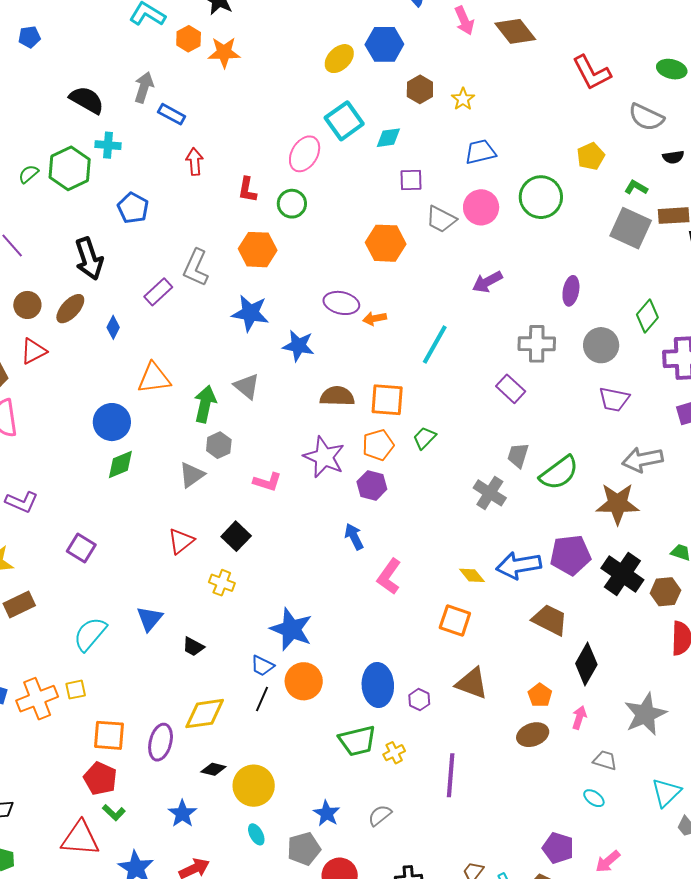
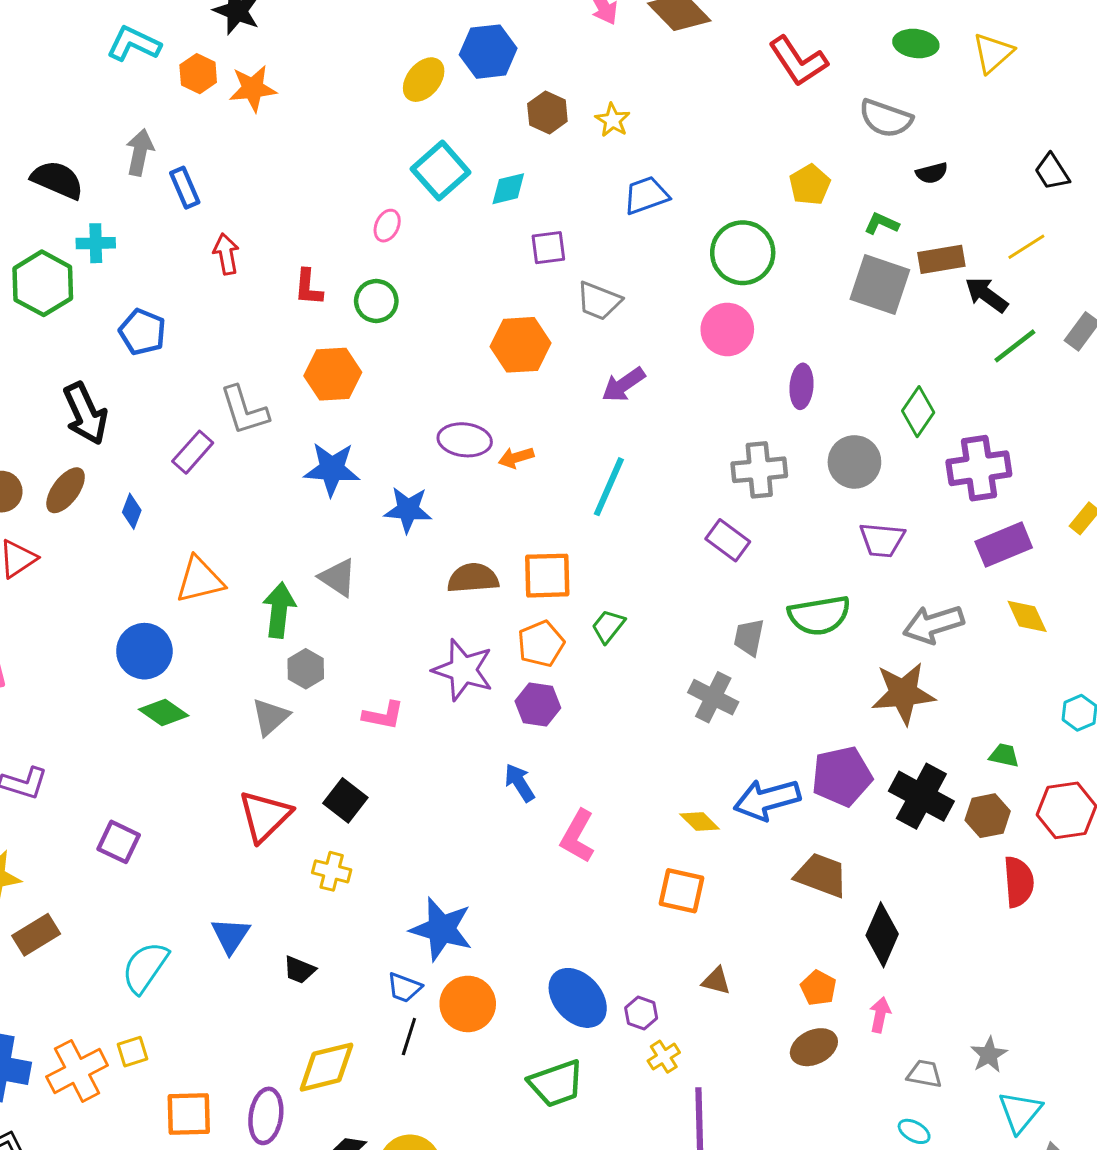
blue rectangle: (172, 114) -> (185, 188), turned 44
pink ellipse: (305, 154) -> (387, 226), size x0.6
pink circle: (481, 207) -> (727, 329), moved
gray L-shape: (196, 268) -> (244, 410), turned -36
purple arrow: (487, 282) -> (623, 385), moved
green diamond: (120, 464) -> (164, 713), turned 64
green semicircle: (559, 473) -> (819, 615), moved, turned 33
red triangle: (181, 541) -> (265, 816), size x1.4
brown triangle: (472, 683) -> (716, 981), size x0.6
blue ellipse: (378, 685) -> (578, 998), turned -33
gray star: (645, 714) -> (989, 1055), moved, size x0.6
yellow cross: (394, 753) -> (664, 1057), moved

